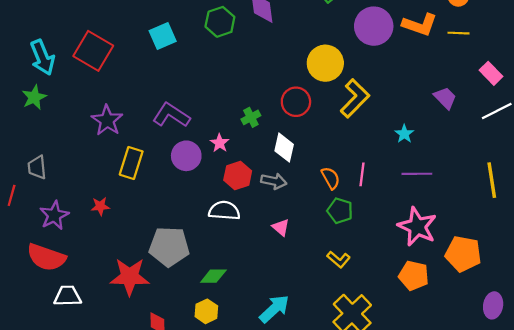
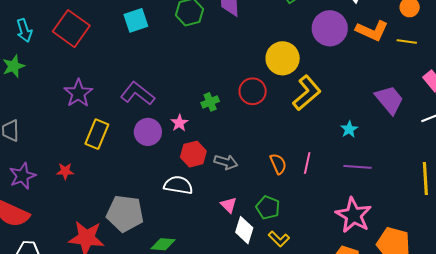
cyan arrow: (42, 57) -> (24, 30), size x0.7
purple trapezoid: (445, 98) -> (389, 100), size x1.4
white diamond: (284, 148) -> (244, 230), moved
green pentagon: (340, 211) -> (268, 208), moved

